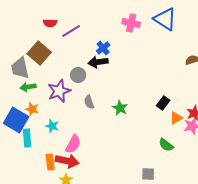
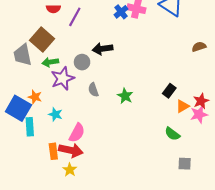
purple line: (71, 31) -> (75, 17), turned -30
blue cross: (103, 48) -> (121, 12), moved
green arrow: (28, 87) -> (50, 62), moved
gray square: (148, 174) -> (185, 164), moved

